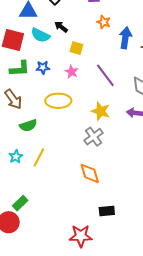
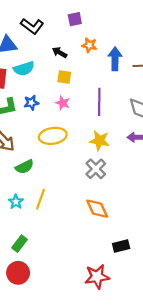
black arrow: (61, 27) -> (60, 52), moved
cyan semicircle: (40, 35) -> (24, 69), turned -36
purple line: (105, 75) -> (99, 102), turned 45
green rectangle: (20, 203) -> (19, 244), moved

